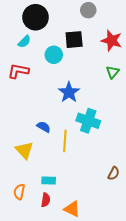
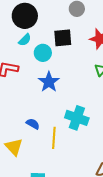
cyan semicircle: (24, 42) -> (25, 40), moved
blue star: (69, 92) -> (49, 82), moved

